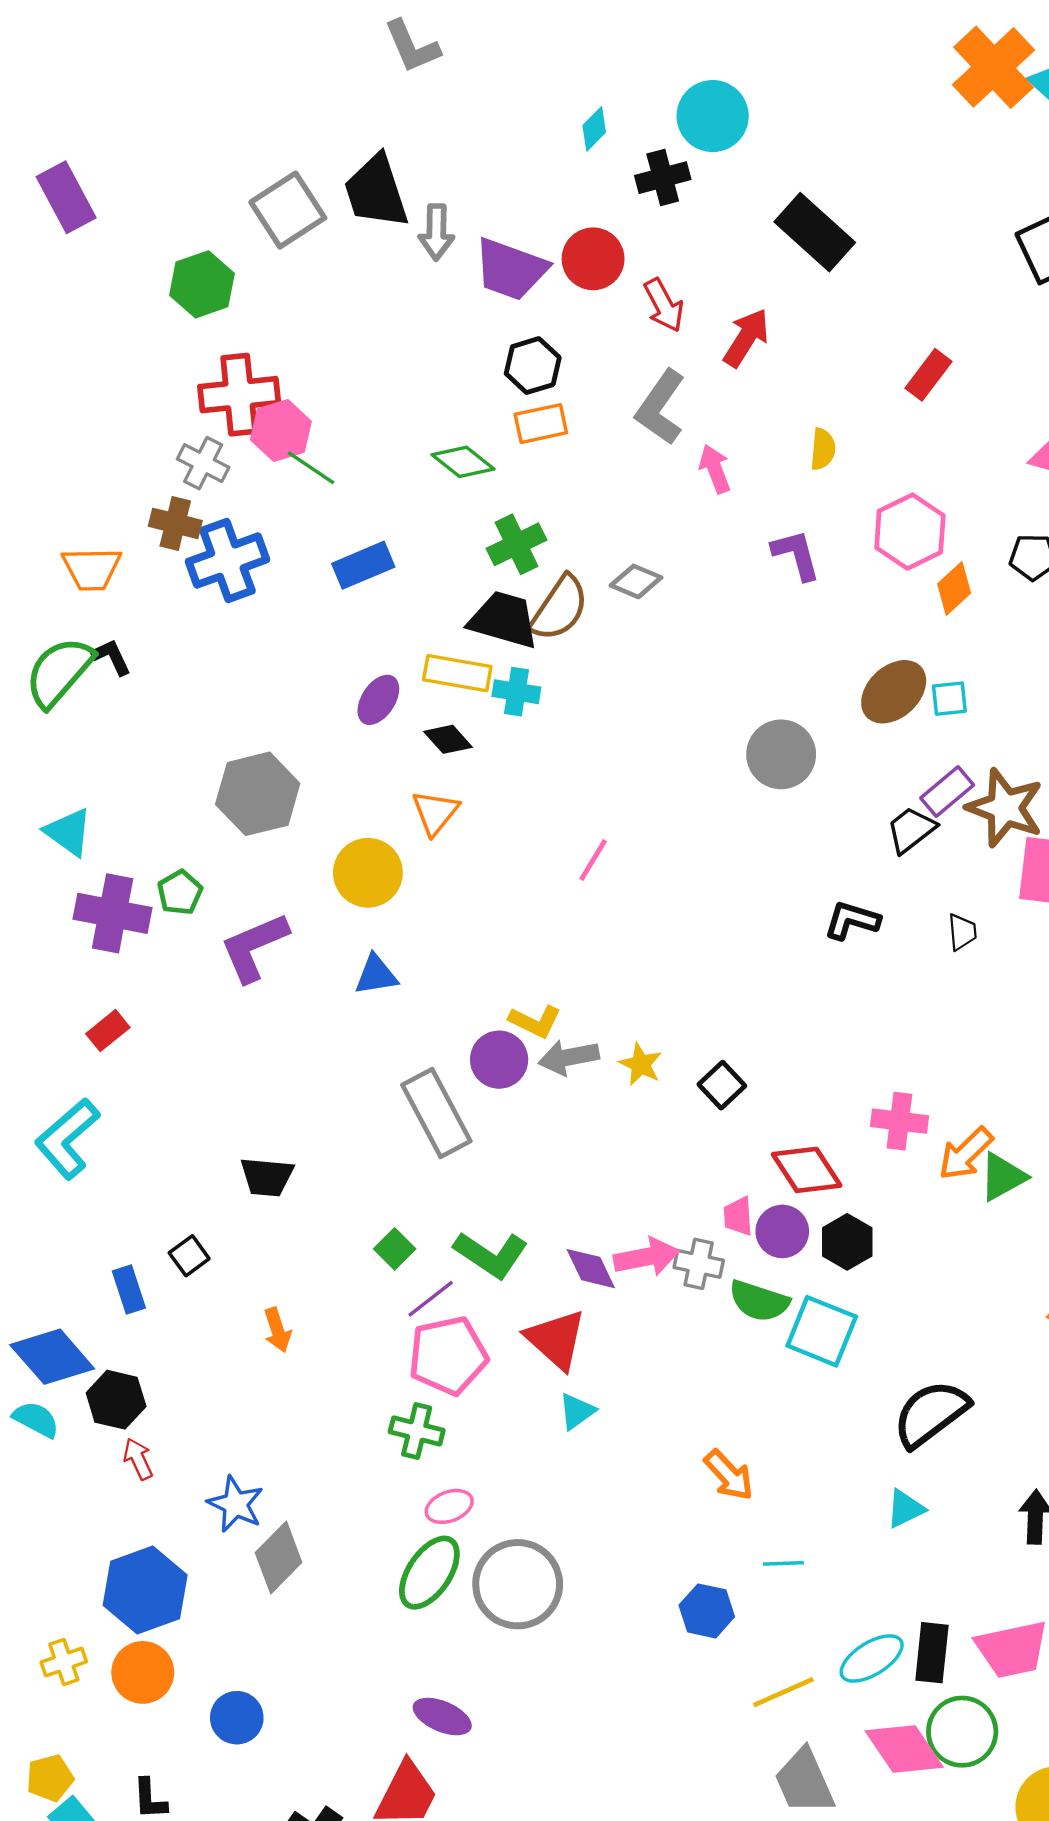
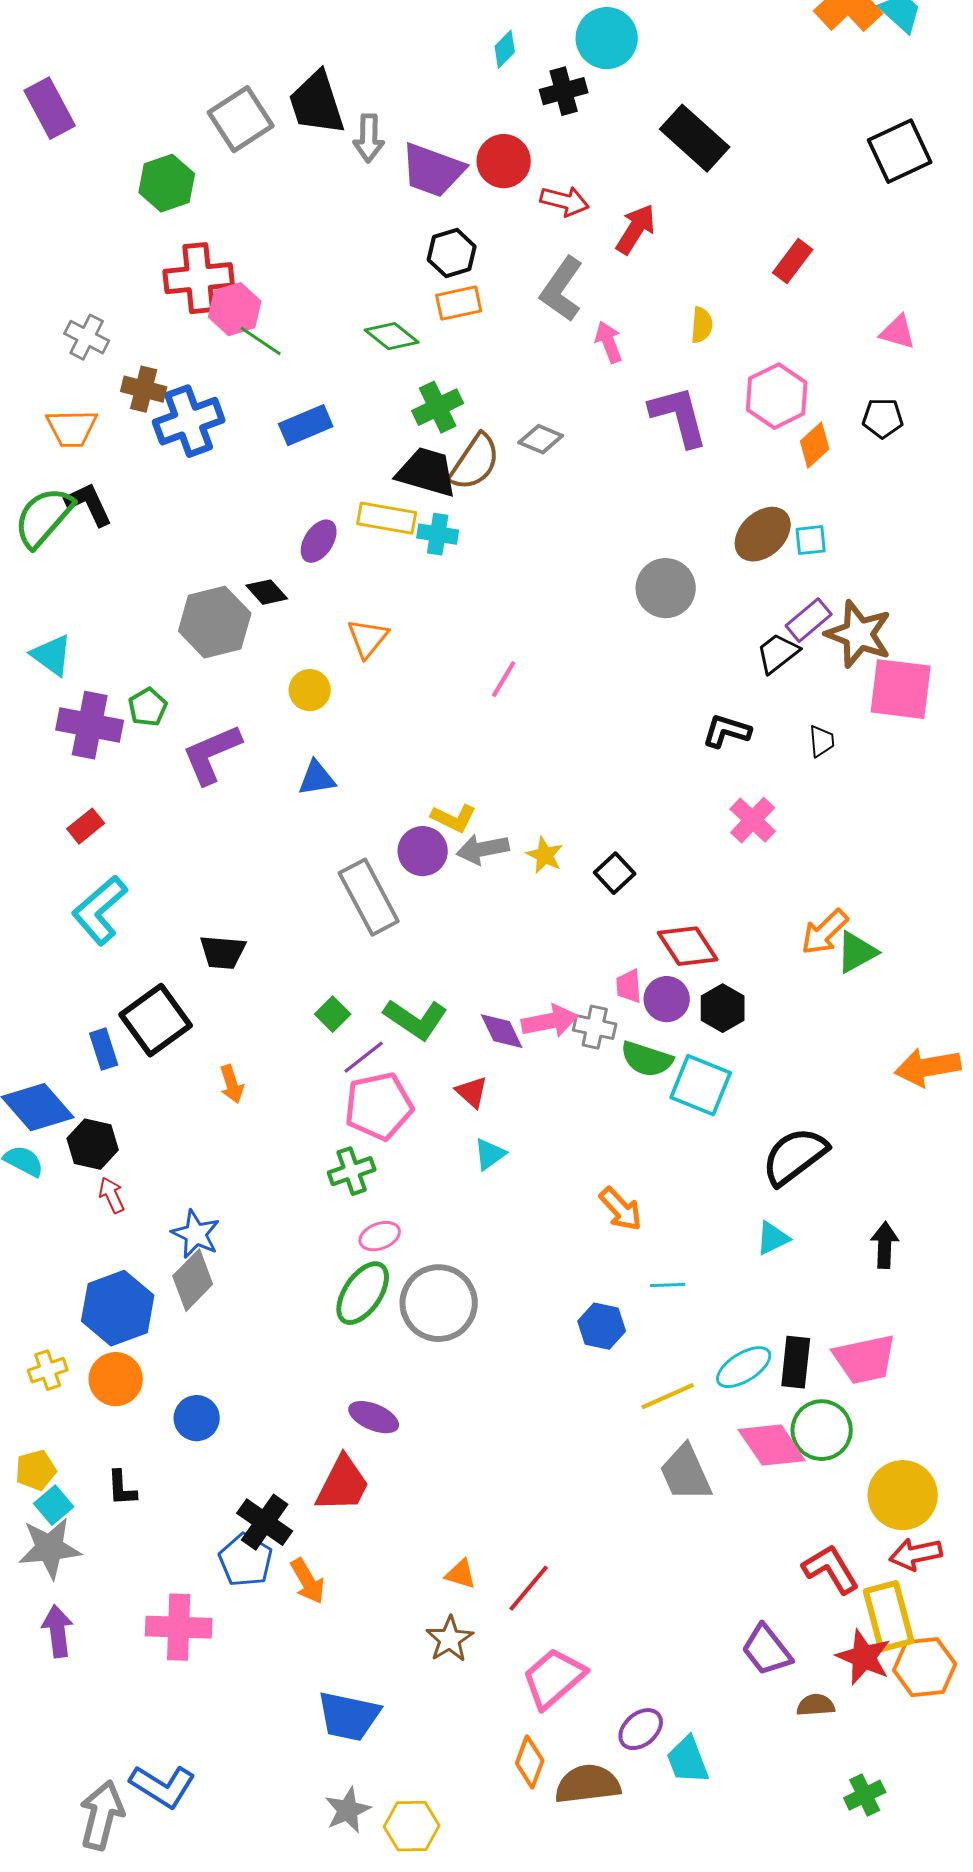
red arrow: (664, 305) -> (565, 201), turned -48
gray cross: (203, 463) -> (87, 337), moved
purple L-shape: (796, 555) -> (679, 416), size x1.4
black L-shape: (111, 657) -> (89, 504), size x1.4
black diamond: (448, 739) -> (267, 592), moved
yellow circle: (368, 873) -> (310, 690), size x0.7
pink cross: (899, 1121) -> (753, 820), moved, turned 36
cyan L-shape: (67, 1139) -> (100, 910), moved
black square: (189, 1256) -> (156, 1020), size x2.0
red triangle: (556, 1339) -> (472, 1092), size x0.6
green cross: (417, 1431) -> (352, 1171), turned -33
gray diamond: (279, 1558) -> (193, 1280), moved

